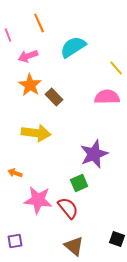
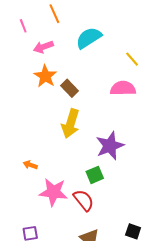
yellow arrow: (36, 133) -> (71, 124), moved, turned 100

